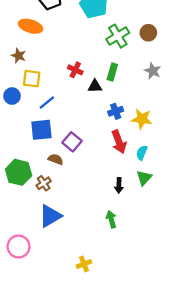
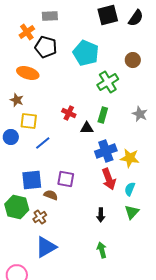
brown circle: (148, 33) -> (133, 60), moved
blue cross: (116, 111) -> (106, 151), size x1.5
blue square: (41, 130) -> (32, 180), moved
purple square: (72, 142) -> (66, 179), turned -30
black arrow: (119, 185) -> (101, 215), moved

